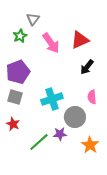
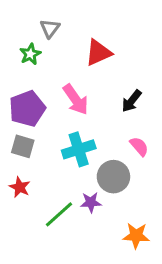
red triangle: (80, 40) -> (98, 53), moved
pink arrow: (51, 43) -> (76, 99), moved
pink semicircle: (92, 97) -> (139, 146), turned 144
orange star: (90, 145) -> (136, 236), moved, turned -30

